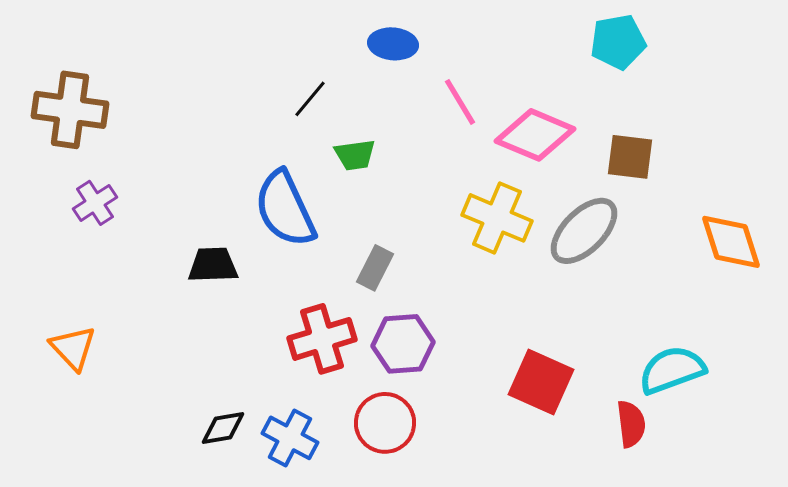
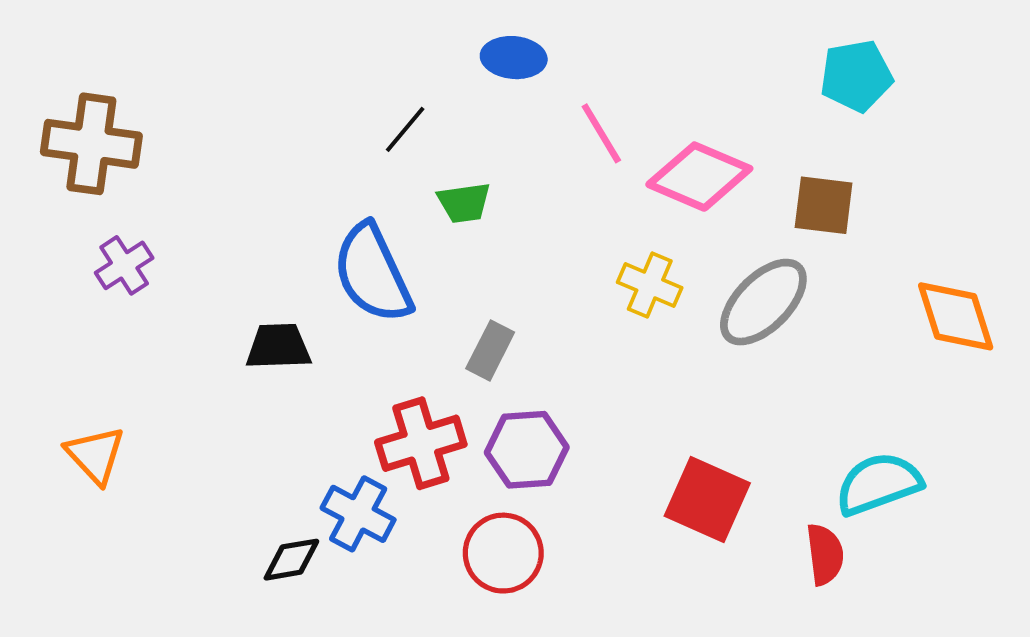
cyan pentagon: (618, 42) -> (856, 76), moved
yellow cross: (497, 218) -> (650, 285), size x0.7
blue cross: (290, 438) -> (358, 514), moved

